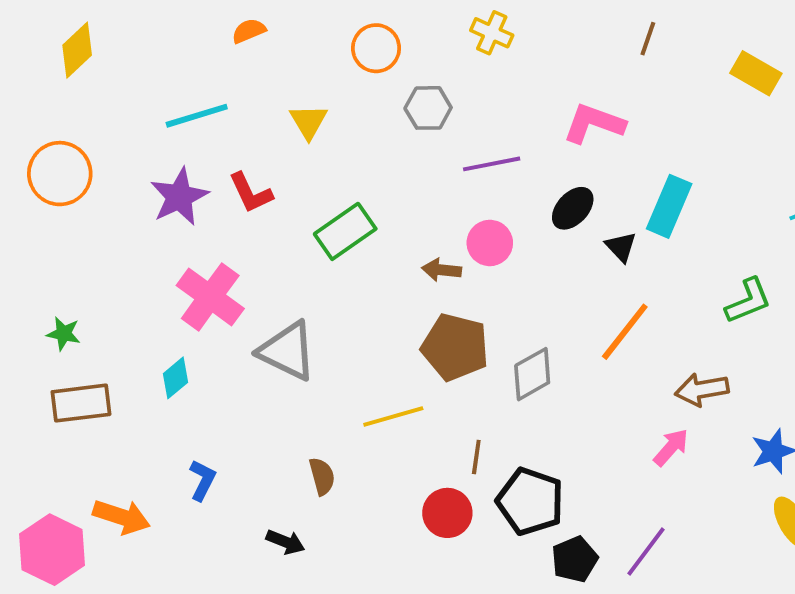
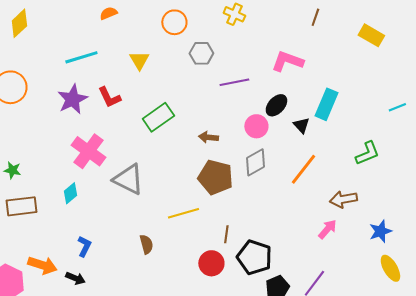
pink circle: (490, 243) -> (256, 126), moved
gray diamond: (532, 374) -> (255, 162), moved
black arrow: (285, 542) -> (75, 278), moved

